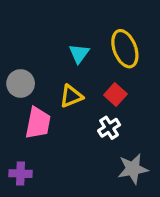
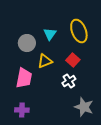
gray circle: (21, 83) -> (27, 43), moved
gray star: (133, 169) -> (84, 107), turned 30
purple cross: (21, 174) -> (22, 110), moved

